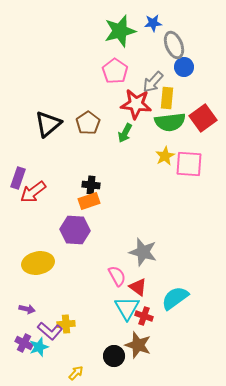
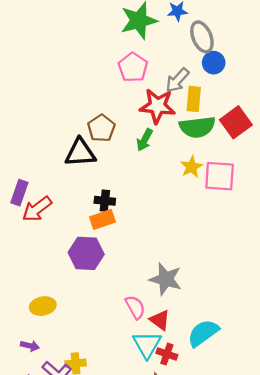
black triangle: (48, 124) -> (80, 153), moved, turned 36
yellow ellipse: (38, 263) -> (43, 306), moved, size x0.7

